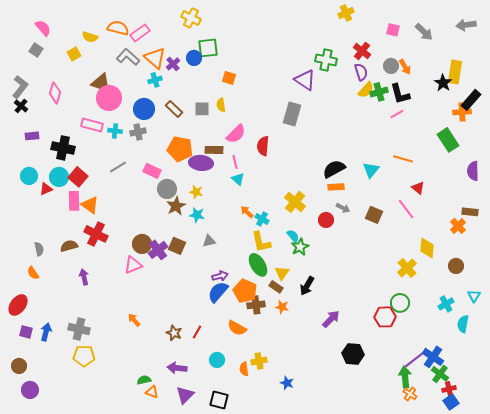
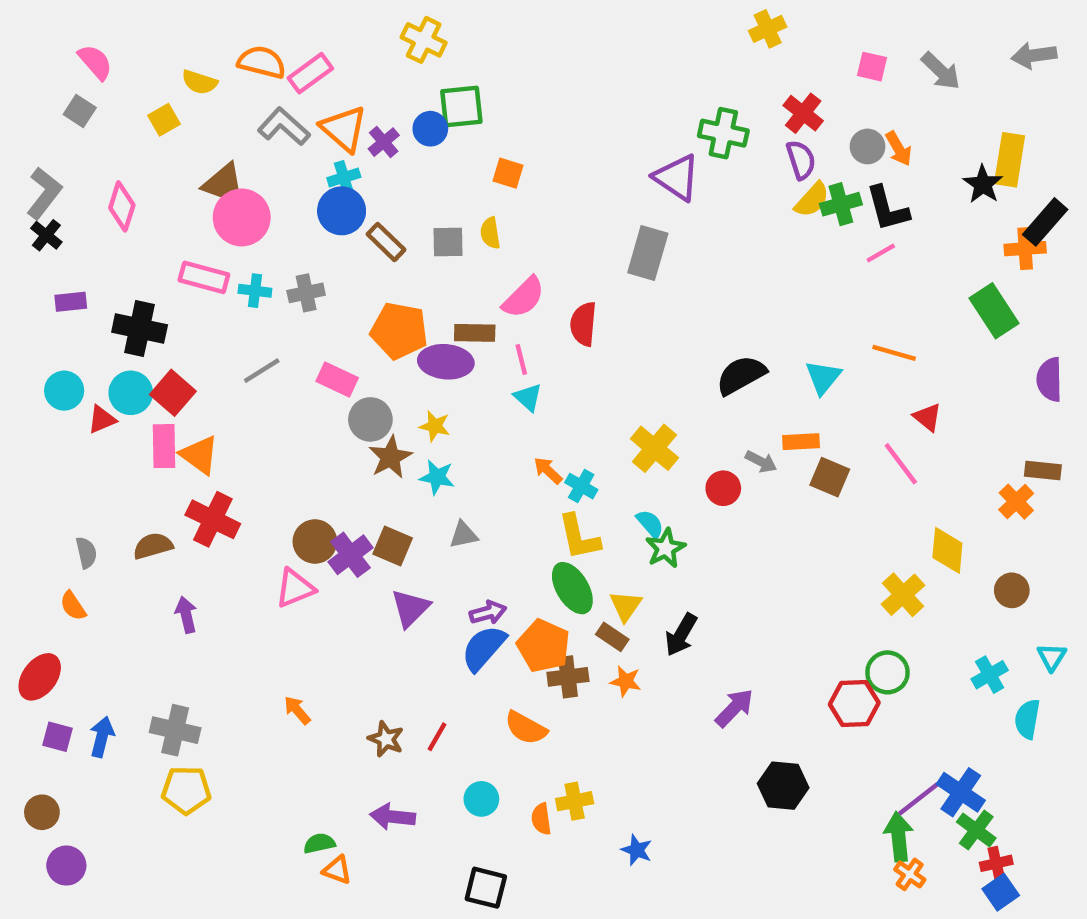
blue circle: (144, 109) -> (342, 211), moved
orange rectangle: (336, 187) -> (801, 442), moved
purple triangle: (185, 395) -> (410, 608), moved

